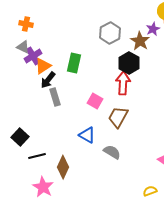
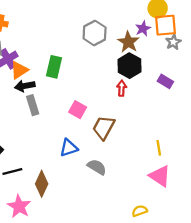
black hexagon: (129, 63) -> (129, 66), moved
black arrow: (48, 80) -> (25, 86), turned 42
red arrow: (123, 83) -> (122, 88), moved, size x0.6
blue triangle: (87, 135) -> (69, 148), turned -48

